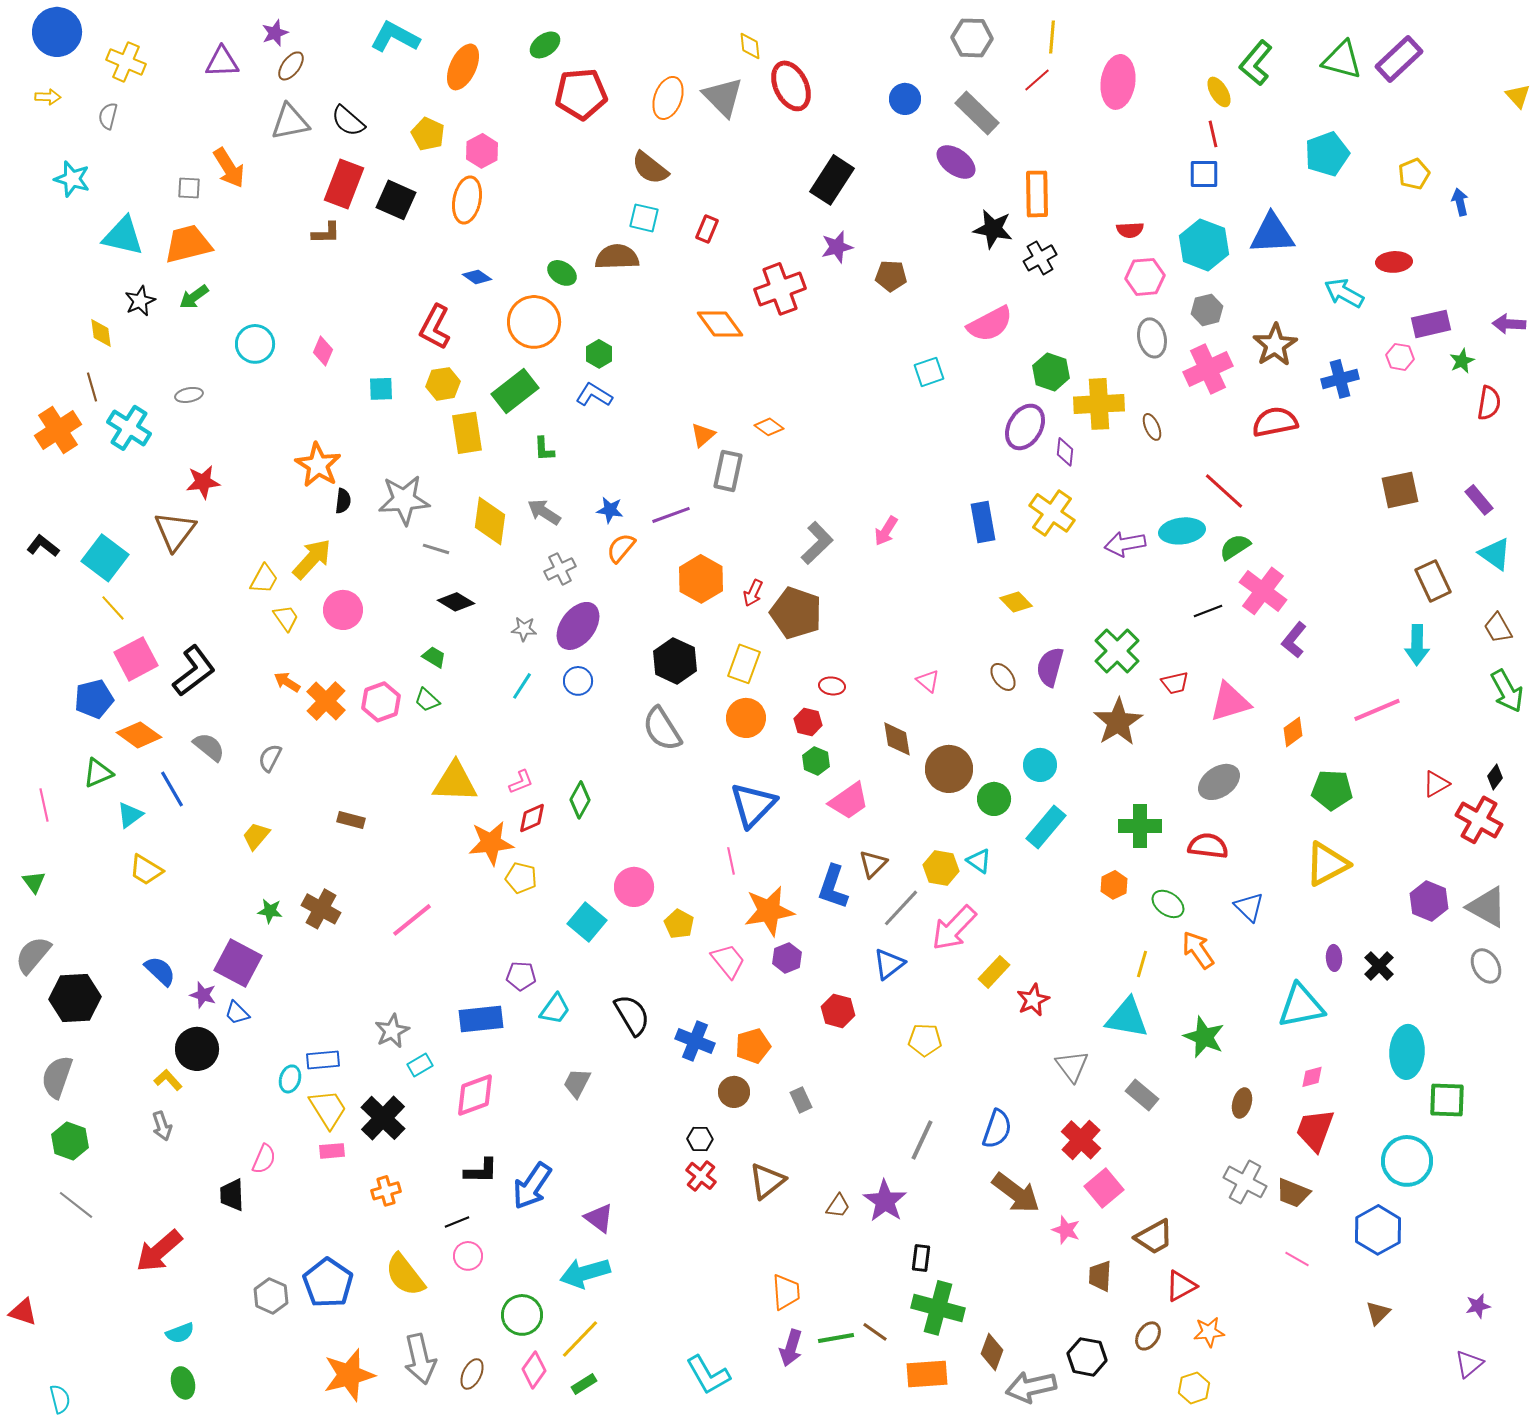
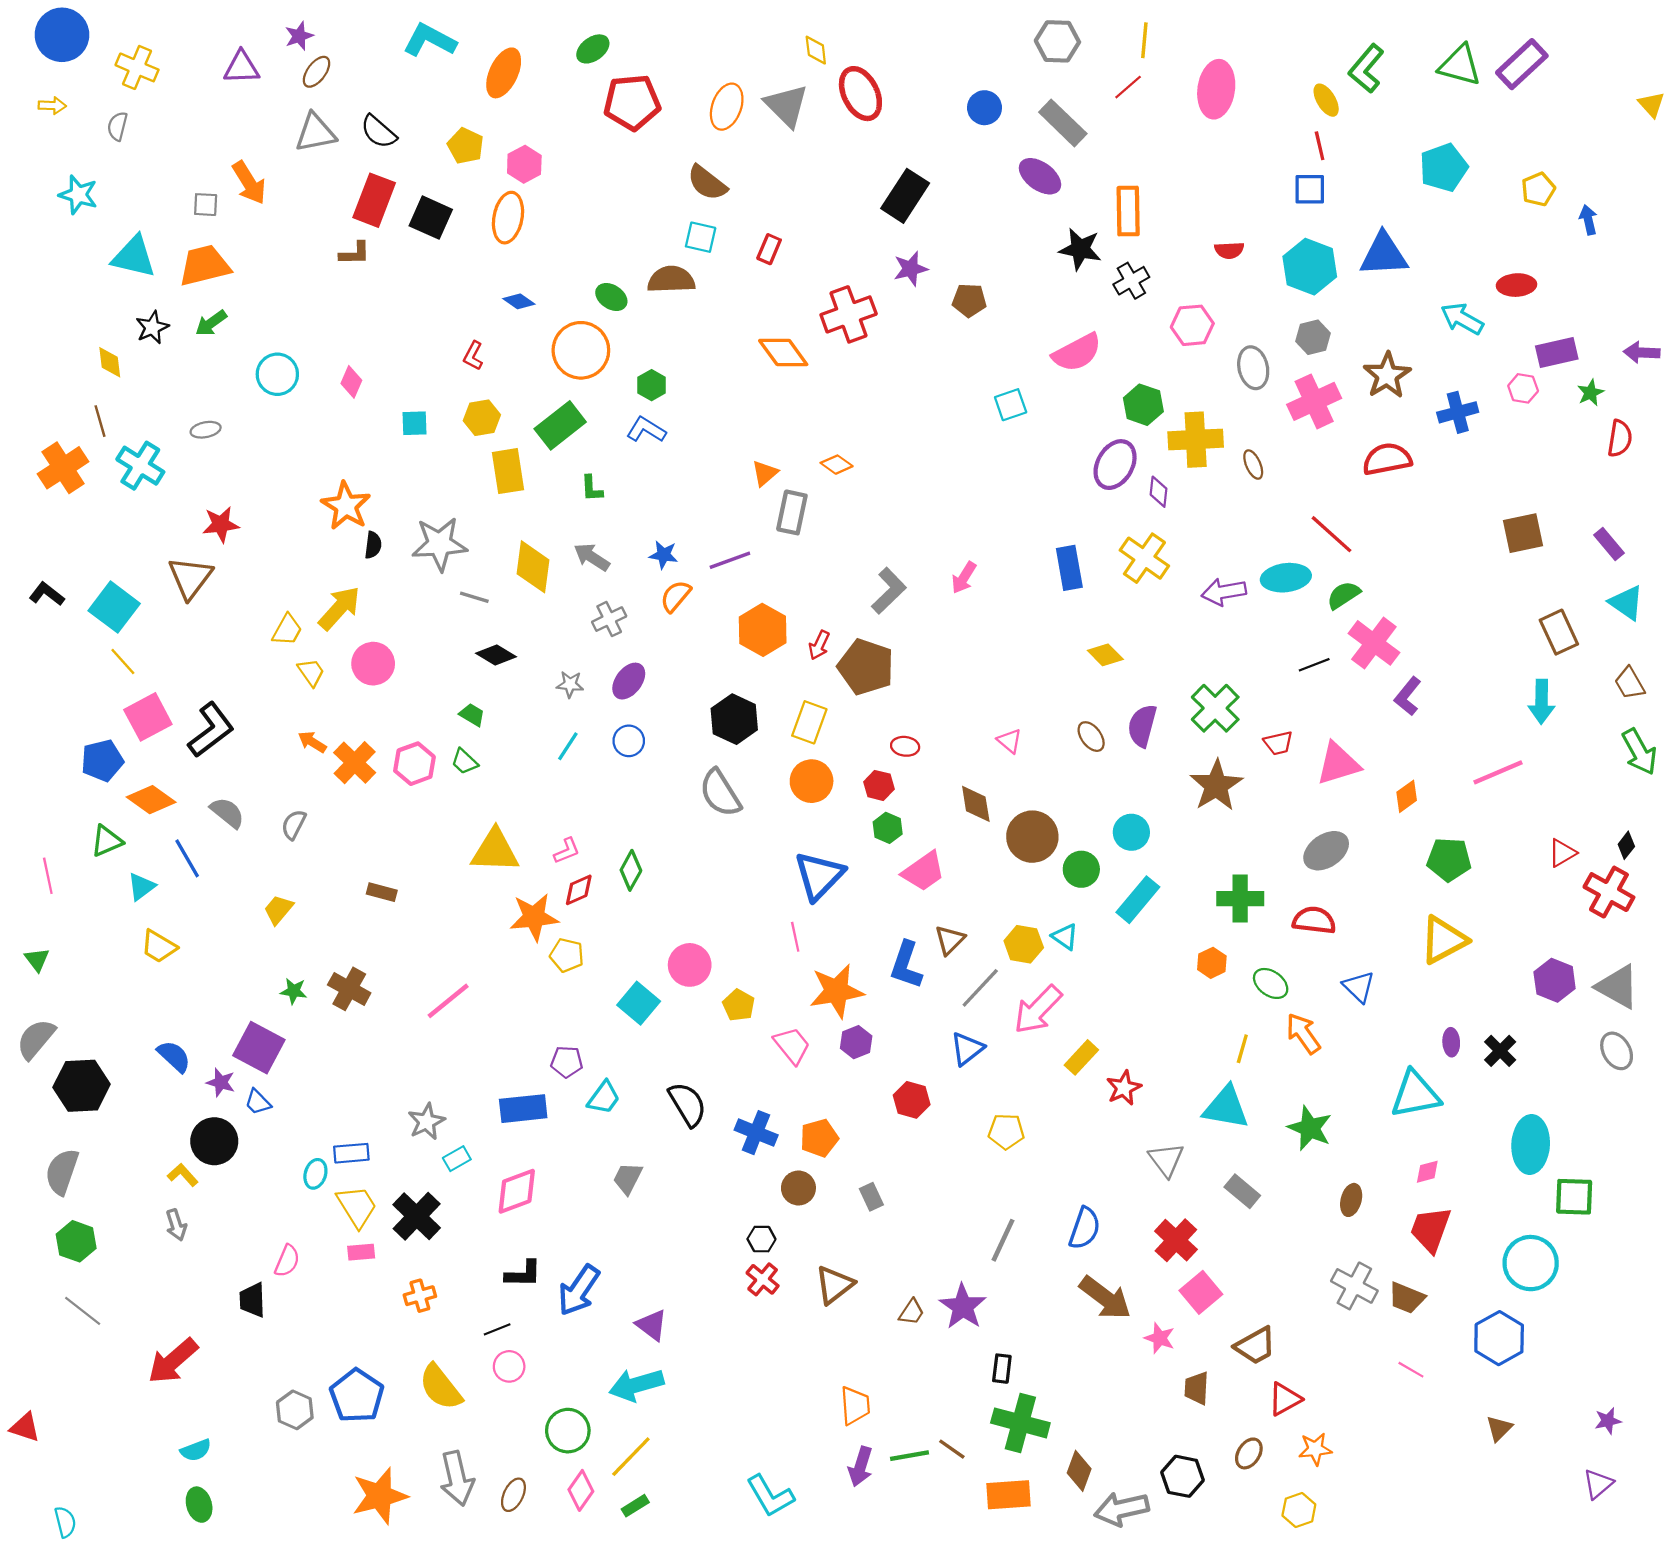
pink hexagon: (1145, 277) -> (1192, 325), moved
red L-shape: (435, 327) -> (473, 356), size x0.6
purple ellipse: (578, 626) -> (629, 681), size x0.7

